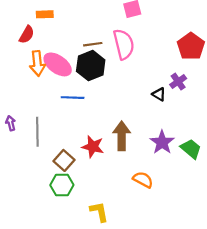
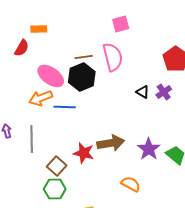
orange arrow: (37, 63) -> (41, 98), moved, turned 75
black triangle: (159, 94) -> (143, 92), moved
brown arrow: (122, 136) -> (111, 143), turned 80

